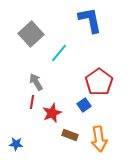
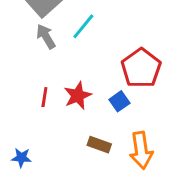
gray arrow: (36, 82) -> (46, 36), moved
red star: (52, 113) -> (78, 96), moved

